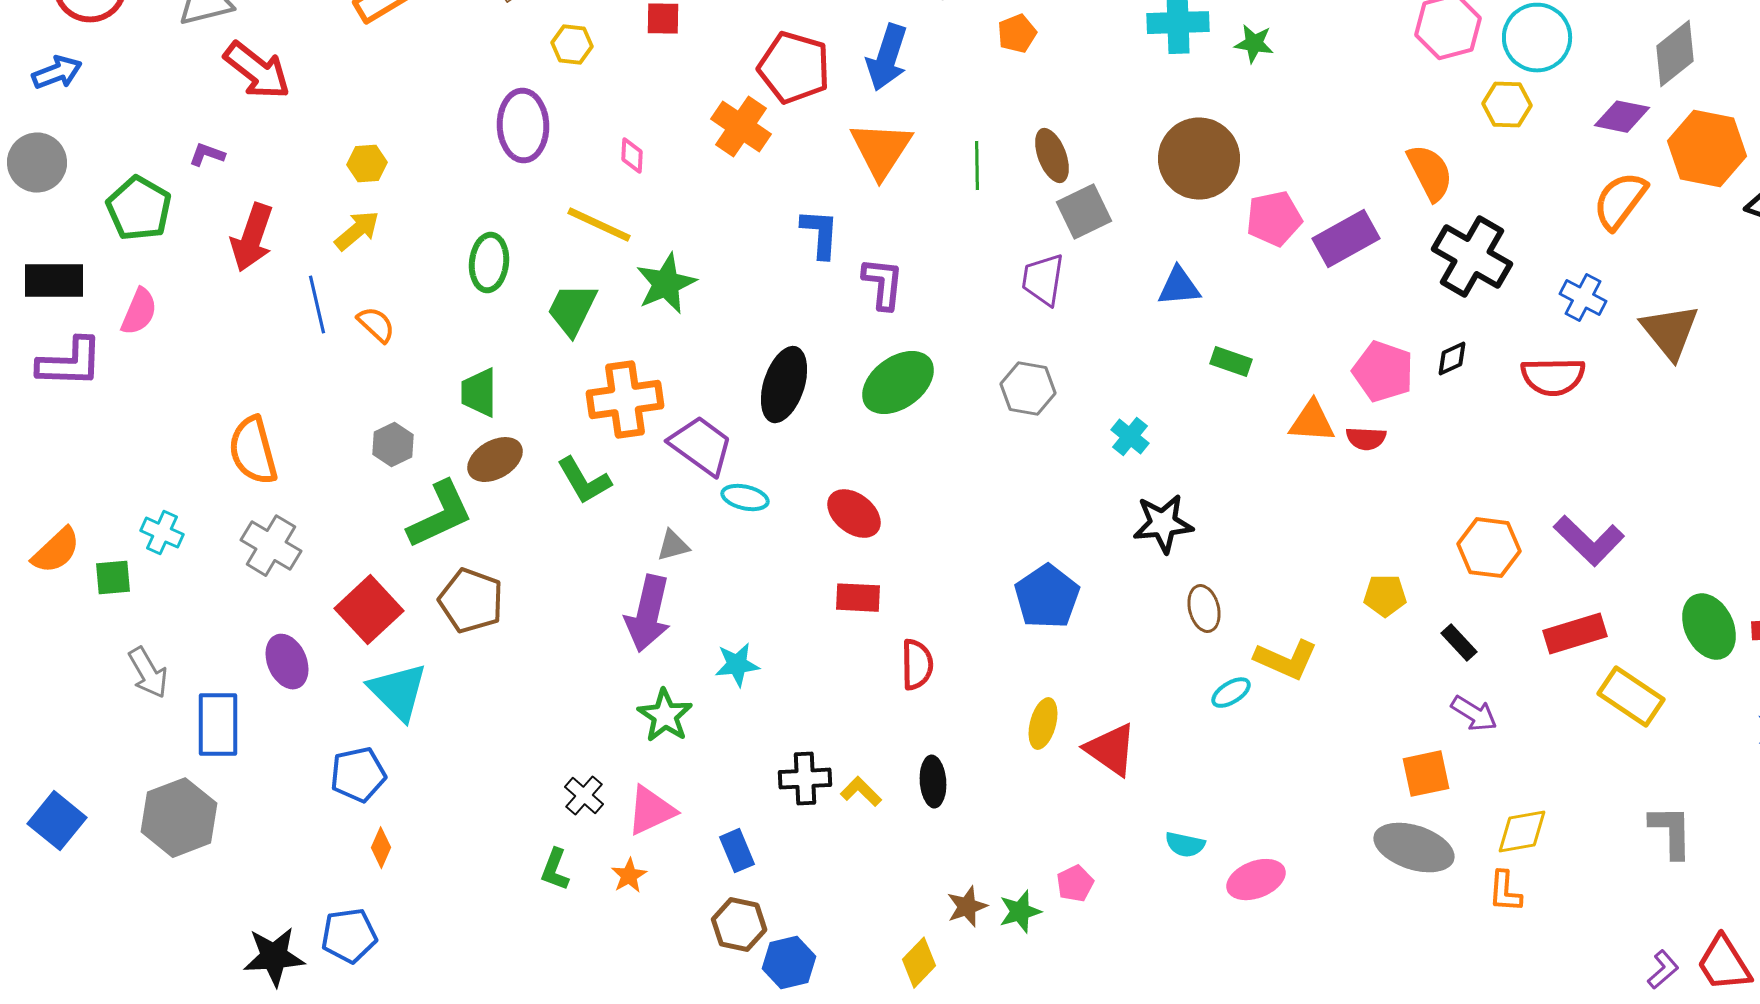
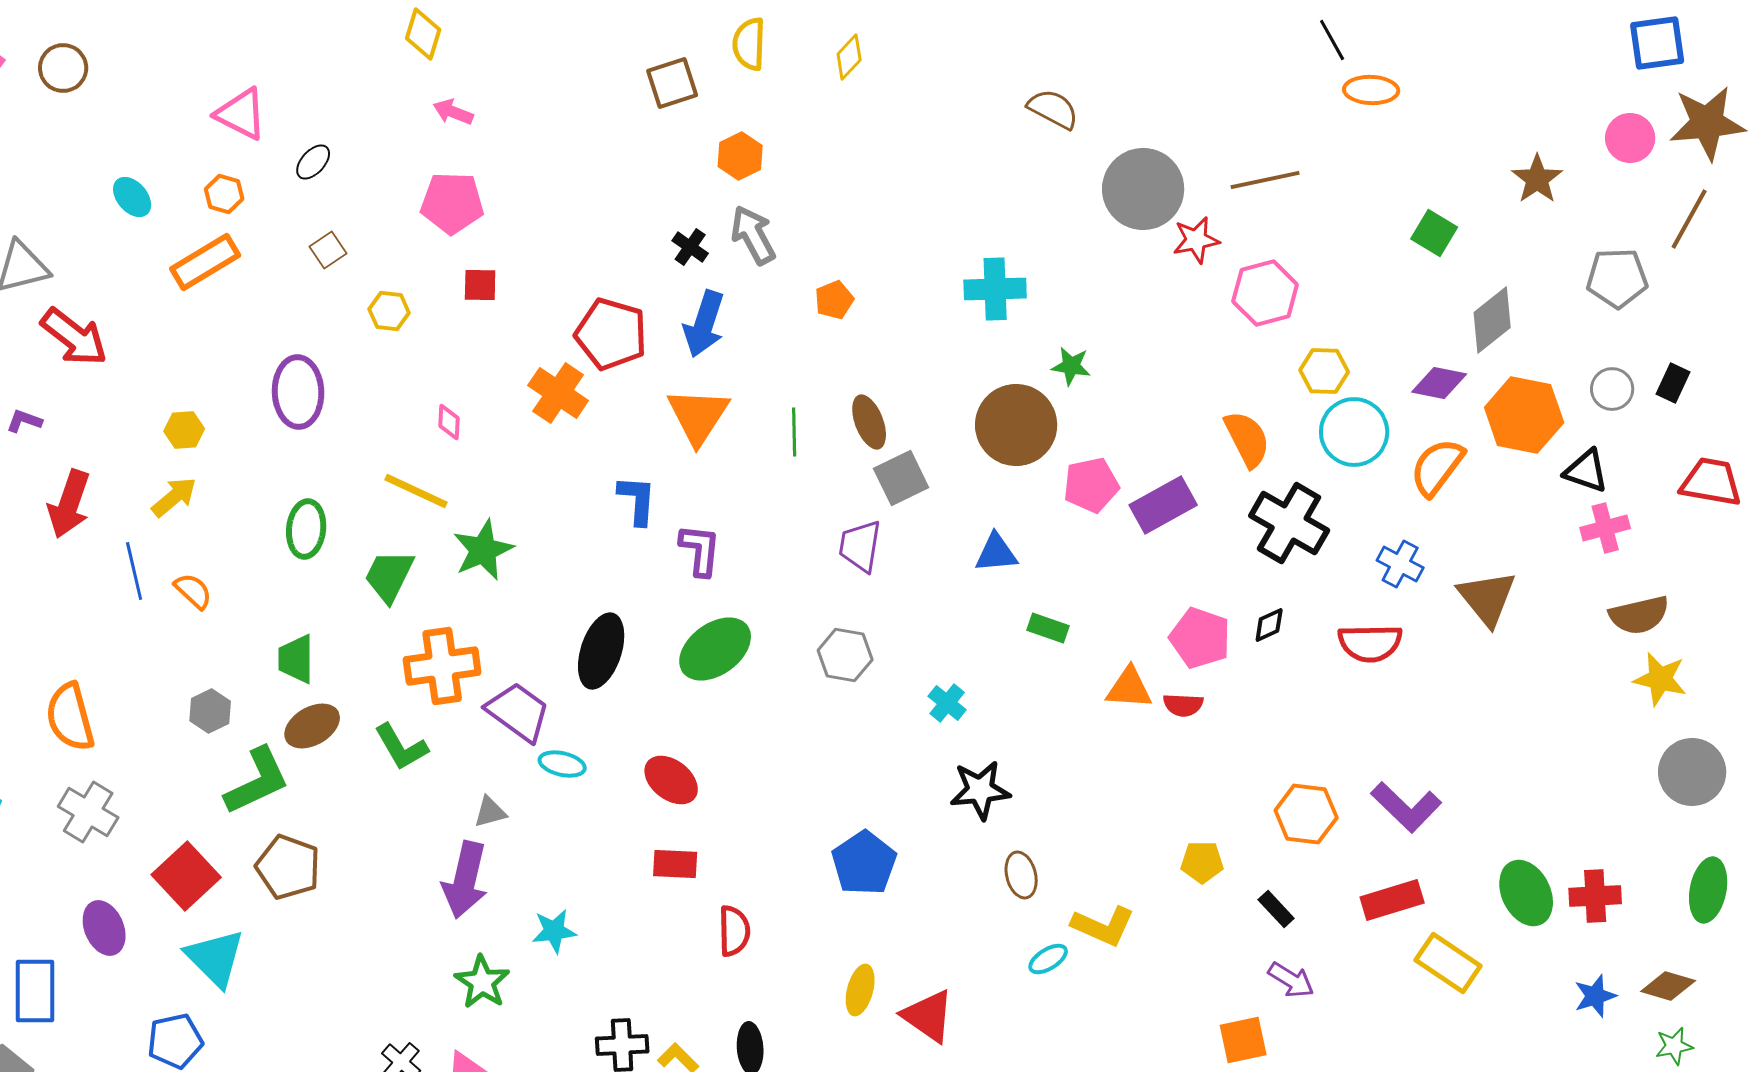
cyan circle: (1537, 38) -> (1354, 432), moved
green star: (1254, 44) -> (1071, 366), moved
purple ellipse: (523, 126) -> (298, 392), moved

